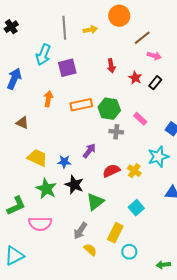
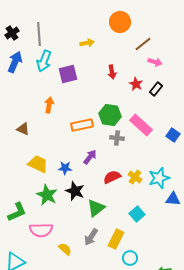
gray line: (64, 28) -> (39, 34), moved
yellow arrow: (90, 30) -> (87, 43), moved
blue arrow: (14, 79) -> (15, 62), moved
orange rectangle: (81, 105) -> (82, 125), moved
pink rectangle: (140, 119) -> (141, 125), size x1.6
cyan star: (158, 157) -> (159, 178), moved
gray arrow: (80, 231) -> (91, 237), moved
yellow semicircle: (90, 250) -> (65, 249), moved

